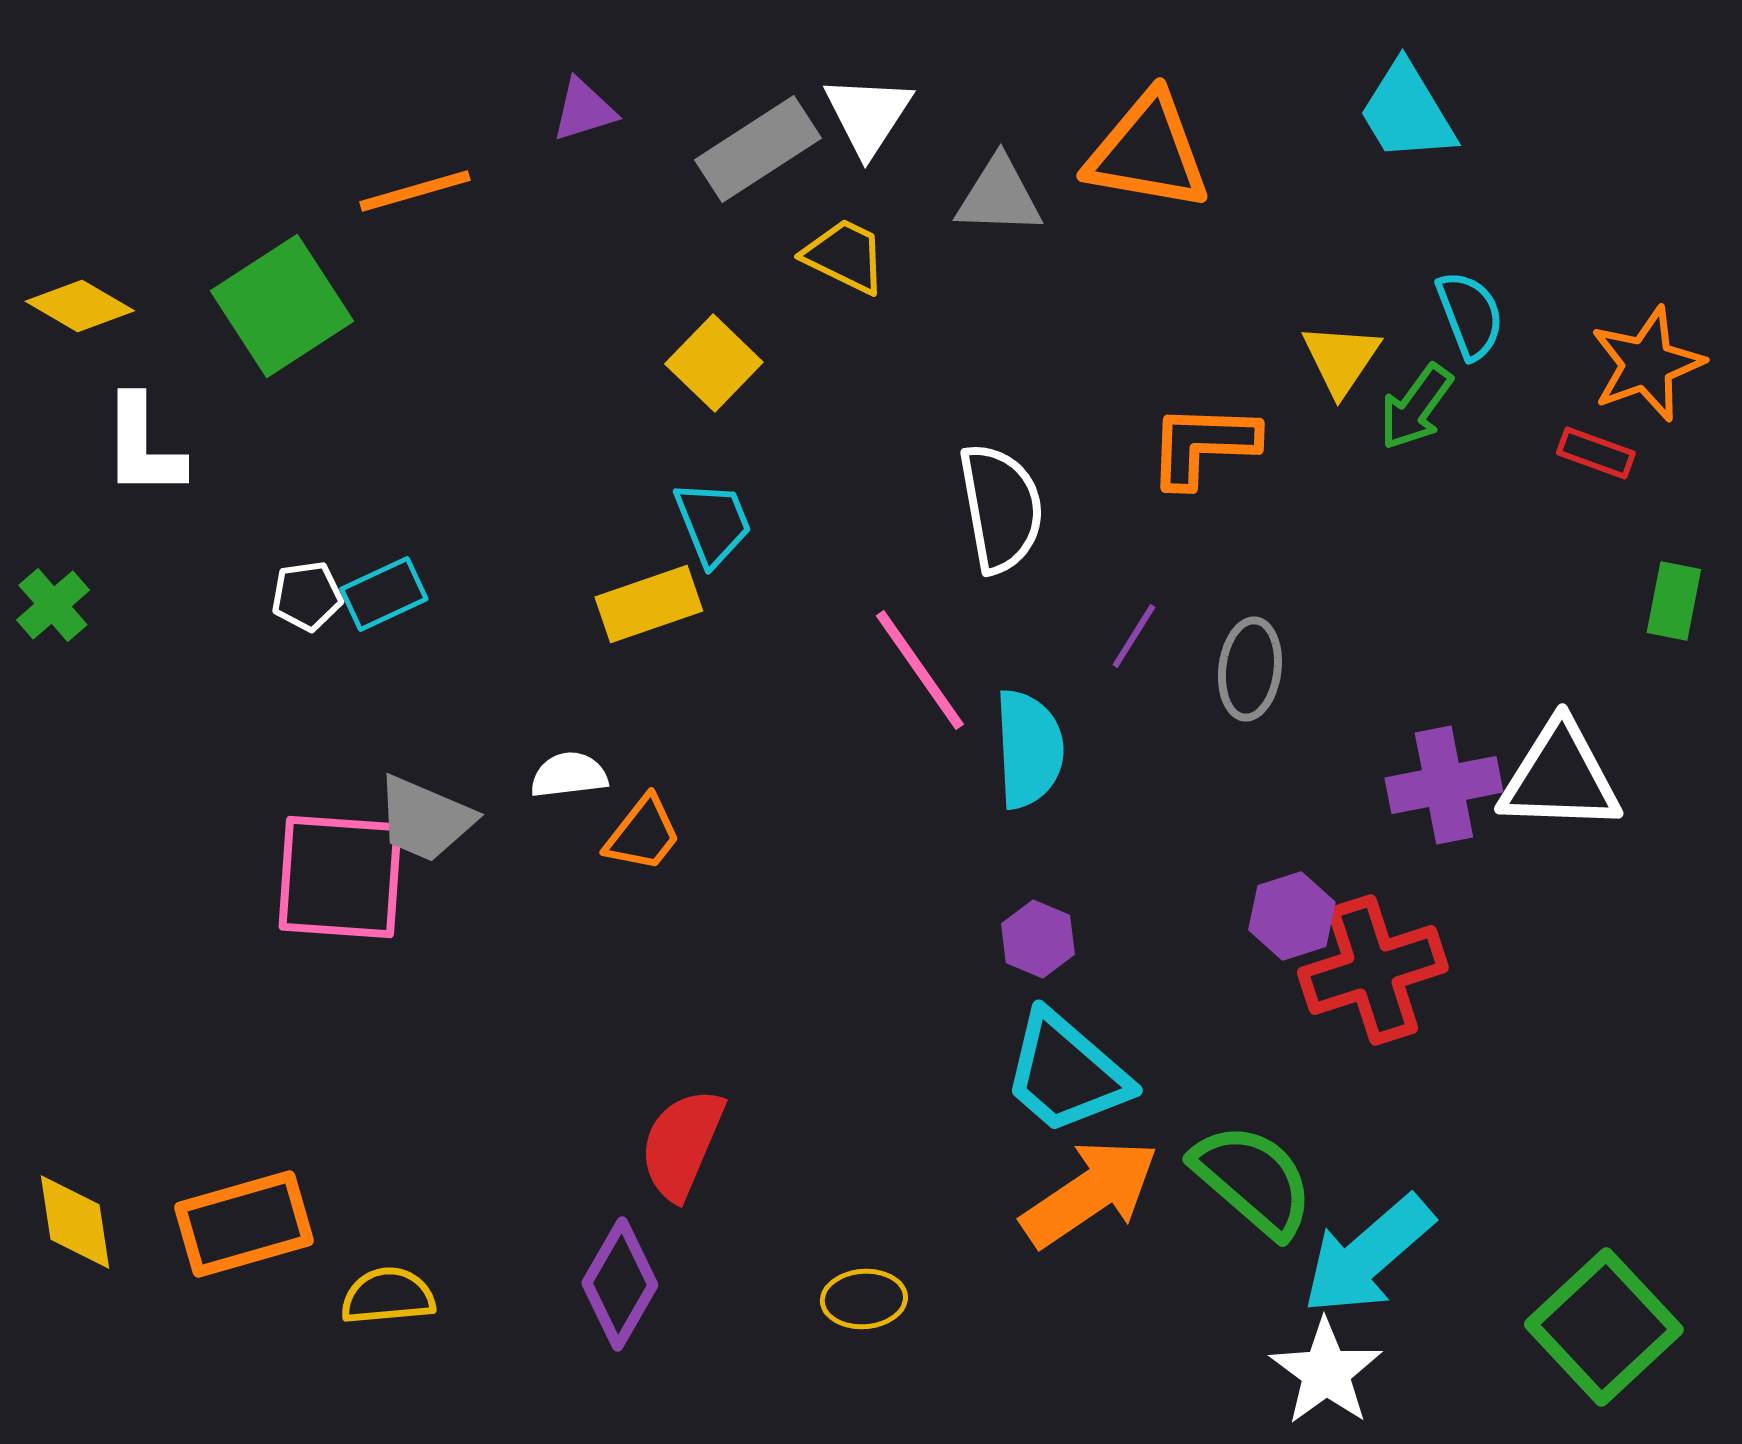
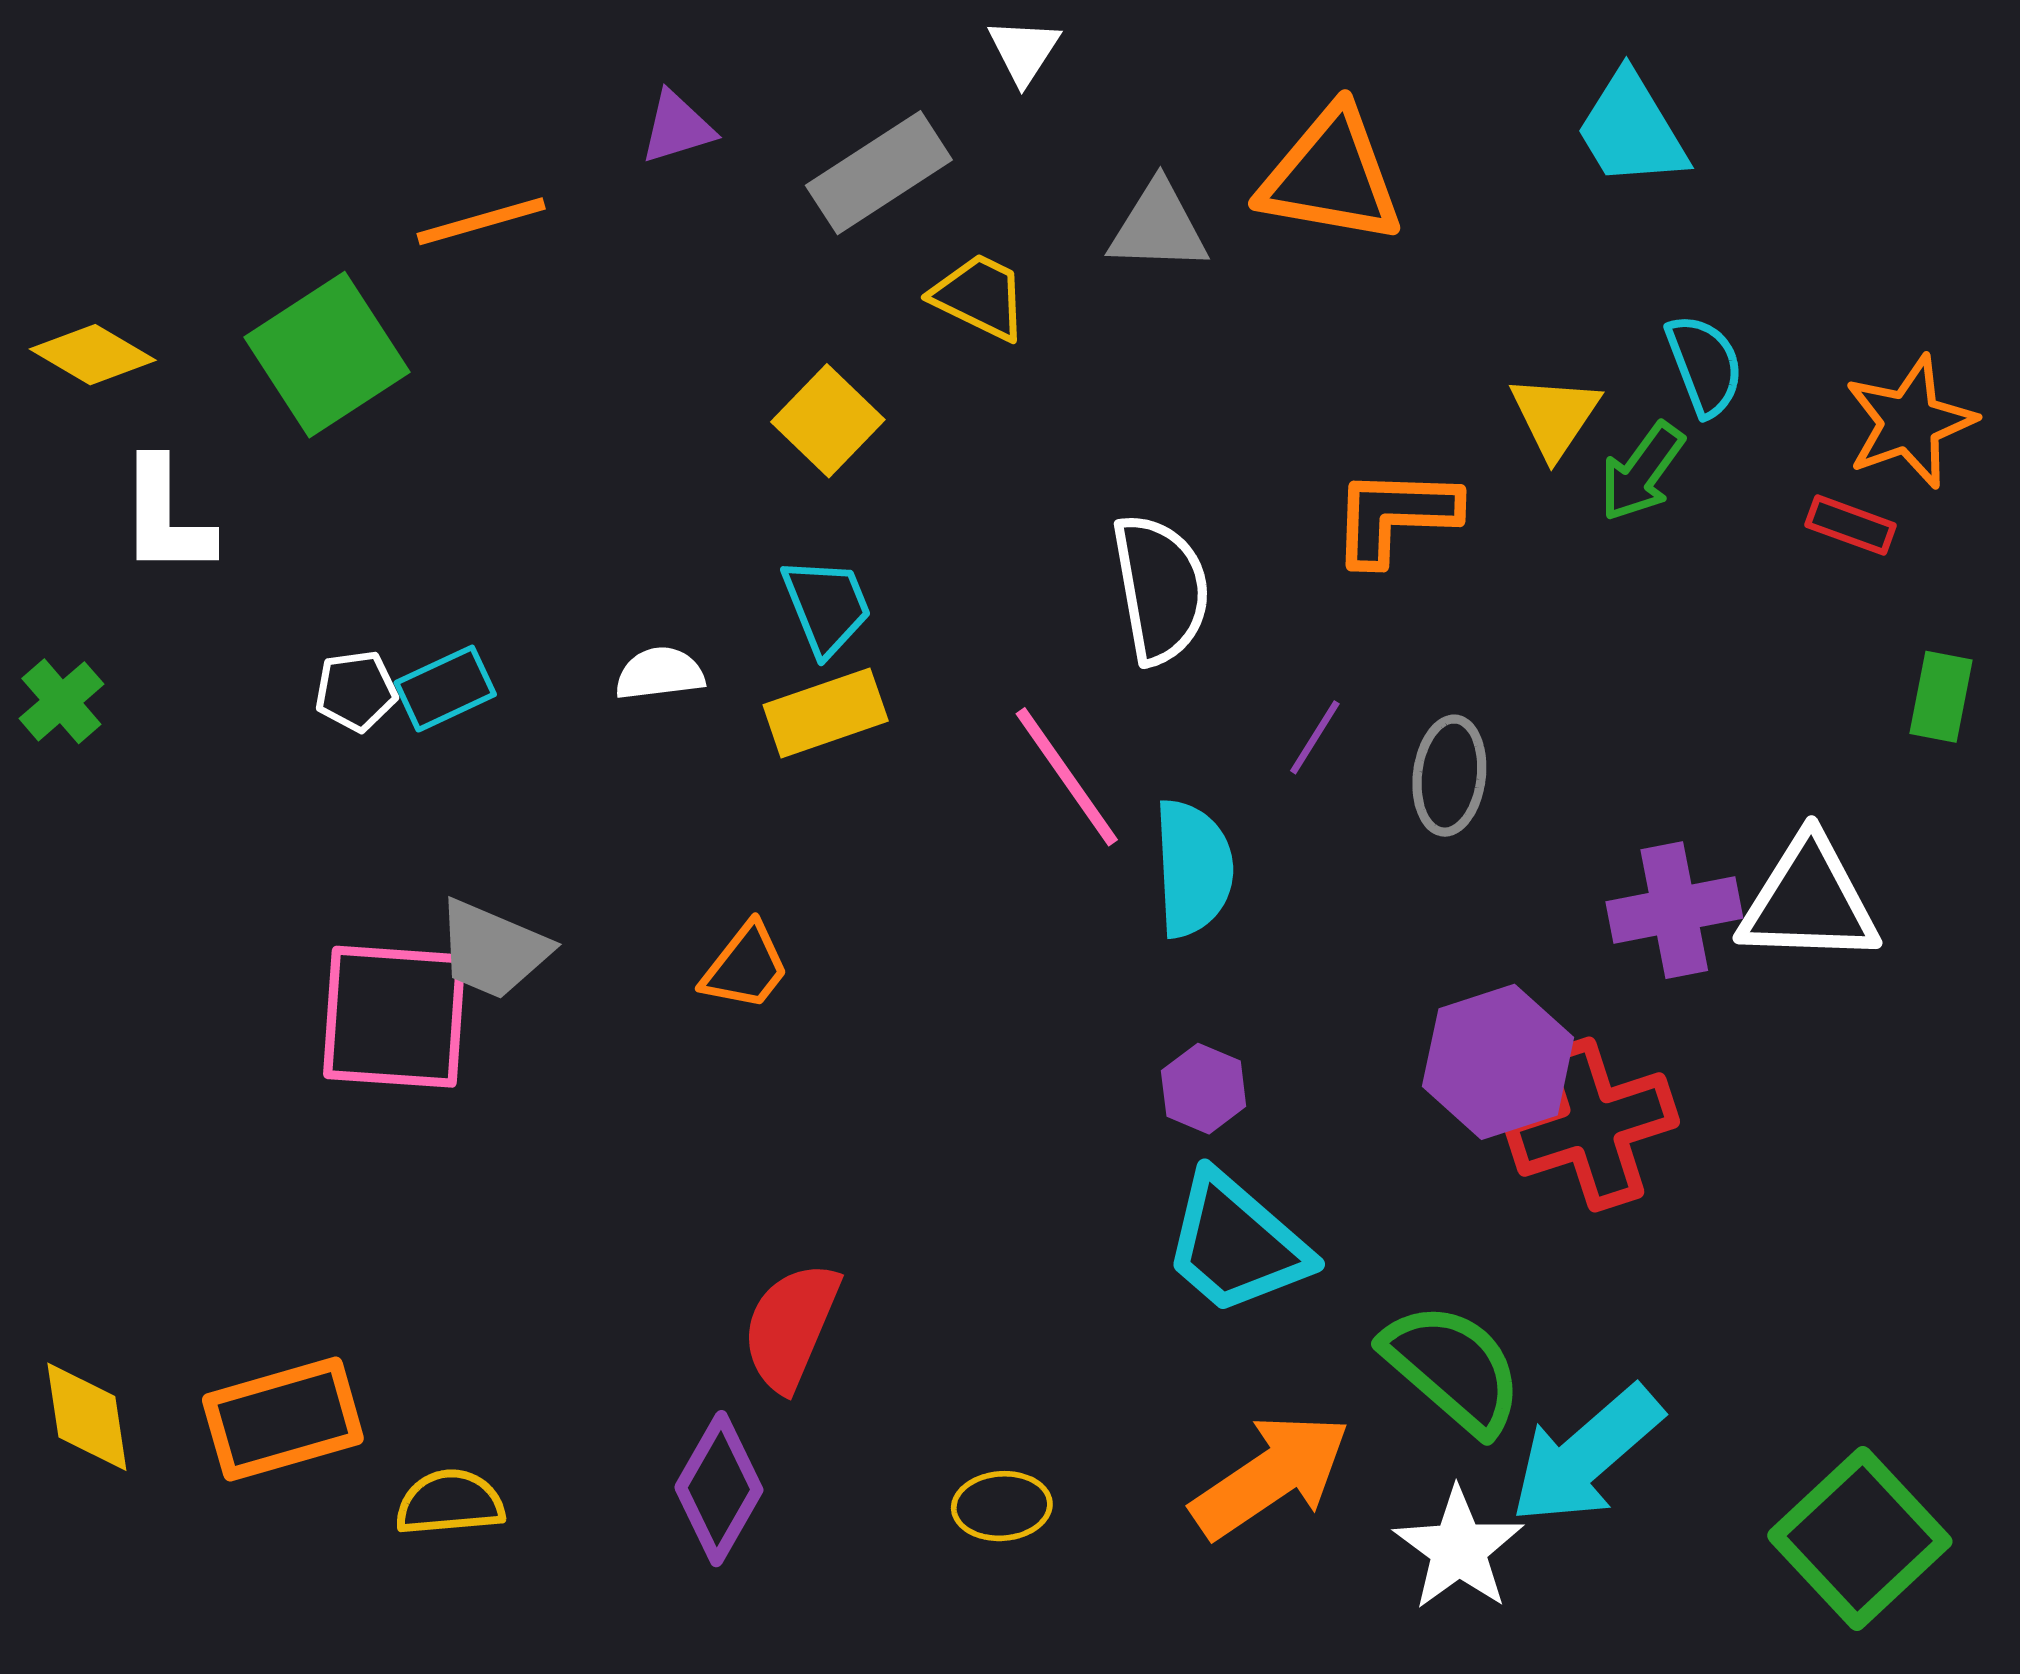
white triangle: (868, 115) -> (1024, 51), moved, size x0.7
yellow rectangle: (649, 604) -> (826, 713), moved
white semicircle: (569, 775) -> (660, 674), moved
purple hexagon: (1292, 916) -> (1498, 1062), size x1.5
orange arrow: (1090, 1193) -> (1271, 1476), moved
white star: (1326, 1372) -> (1459, 1549), moved

